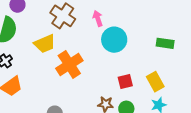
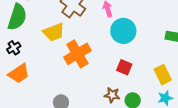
red square: (125, 82) -> (124, 67), moved, turned 35

